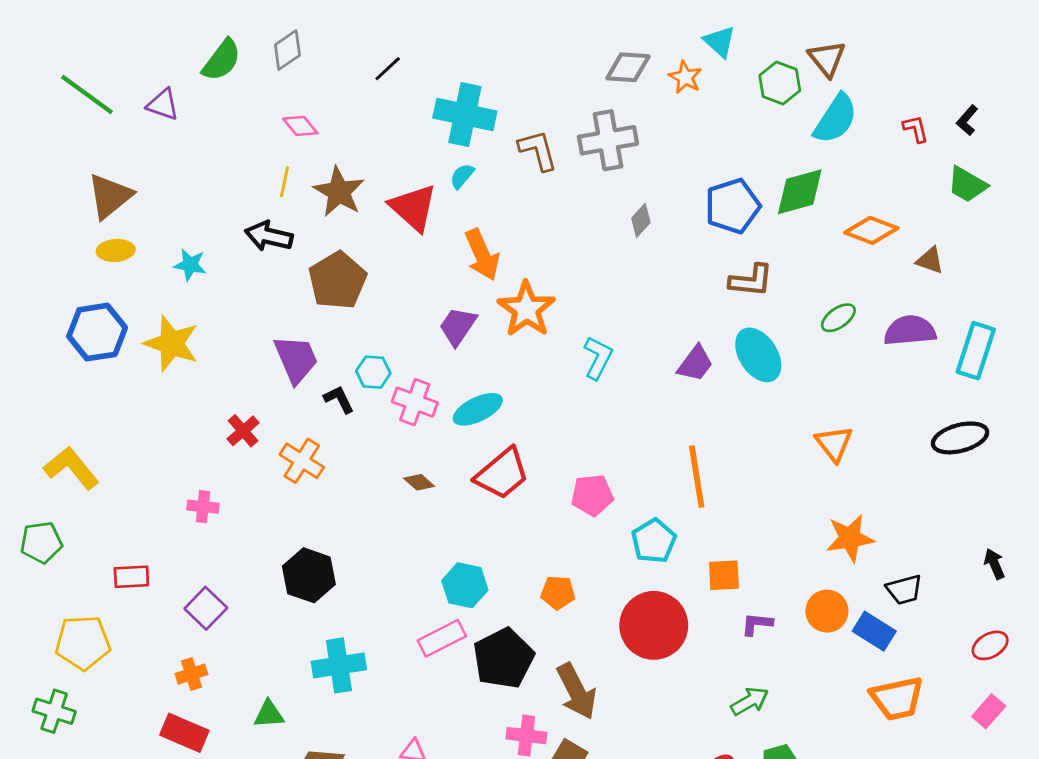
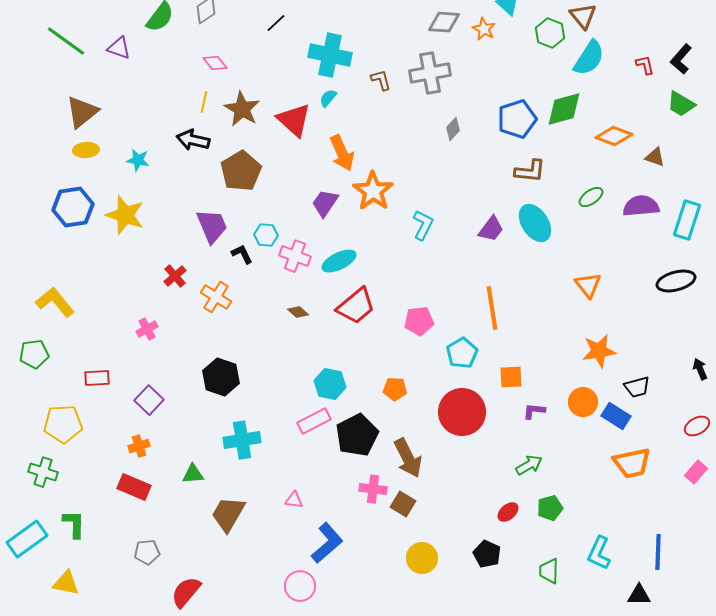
black L-shape: (967, 120) -> (681, 59), size x1.4
brown L-shape: (538, 150) -> (381, 80), size x0.7
pink cross: (203, 507) -> (147, 329), turned -35

